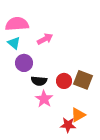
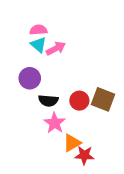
pink semicircle: (17, 24) -> (38, 30), moved, size x0.6
cyan triangle: (14, 43) -> (38, 45), moved
orange triangle: (78, 115) -> (72, 143), moved

